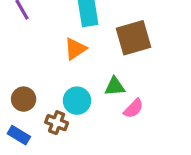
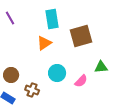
green triangle: (115, 86) -> (101, 67), moved
cyan circle: (77, 101) -> (57, 73), moved

